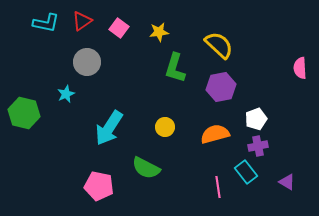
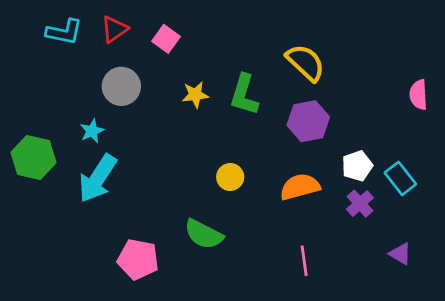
yellow star: (159, 32) -> (195, 95), moved
cyan arrow: (109, 128) -> (98, 178), moved
purple cross: (258, 146) -> (360, 204), turned -30
cyan rectangle: (246, 172) -> (400, 178), moved

